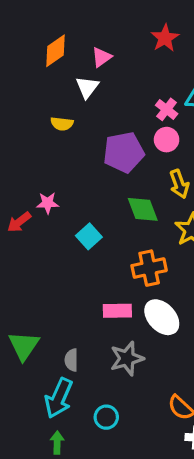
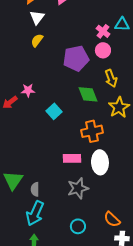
white triangle: (87, 87) -> (37, 17), moved
yellow semicircle: (62, 124) -> (37, 40), turned 120
white ellipse: (162, 317) -> (100, 162), turned 40
gray semicircle: (71, 360) -> (35, 189), moved
cyan circle: (106, 417) -> (78, 226), moved

